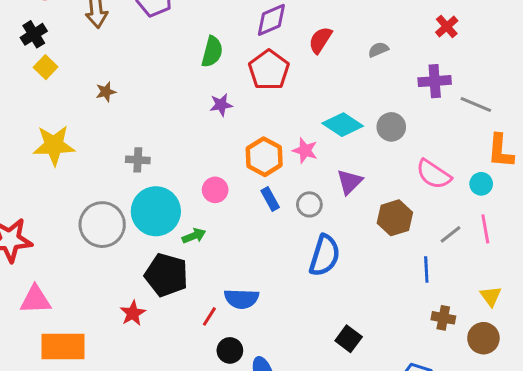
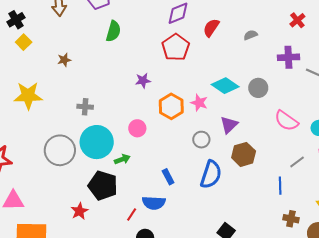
green semicircle: (212, 52) -> (113, 31), moved
purple star: (221, 105) -> (143, 81), moved
blue rectangle: (270, 199) -> (168, 177), moved
brown hexagon: (395, 218) -> (244, 154), moved

